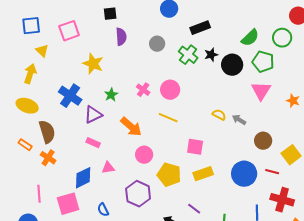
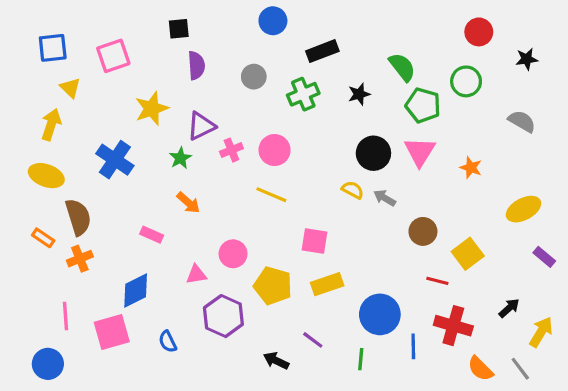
green semicircle: (250, 38) -> (402, 67), turned -84
green circle: (282, 38) -> (466, 81), moved
green cross: (188, 55) -> (303, 94), turned 30
black star: (211, 55) -> (359, 94), moved
yellow star: (93, 64) -> (152, 109), turned 30
black circle: (232, 65) -> (373, 153), moved
pink cross: (143, 90) -> (231, 150), turned 32
purple triangle: (93, 115) -> (201, 126), moved
orange arrow: (131, 127) -> (188, 203), moved, size x0.7
orange cross: (48, 158) -> (80, 259), turned 35
pink triangle: (108, 168) -> (196, 275), moved
blue circle: (244, 174) -> (380, 314), moved

